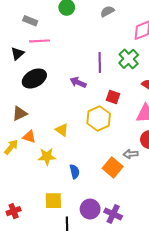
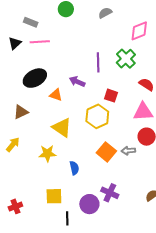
black triangle: (17, 54) -> (15, 43), moved
yellow triangle: (62, 130) -> (62, 128), size x1.5
orange triangle: (29, 137) -> (56, 95), moved
orange square: (113, 167) -> (106, 152), moved
purple cross: (113, 214) -> (110, 193), moved

